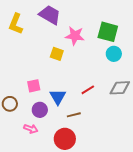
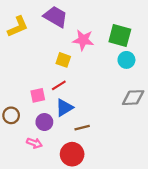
yellow L-shape: (16, 24) -> (18, 27), turned -135
red line: (88, 90) -> (59, 85), moved
blue triangle: (58, 97) -> (64, 108), turned 30

